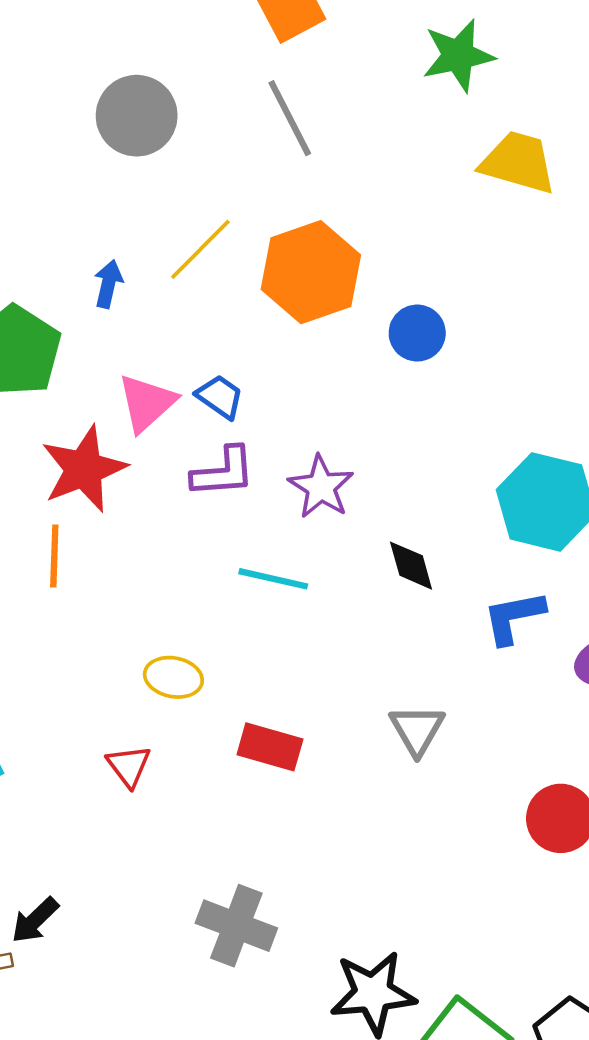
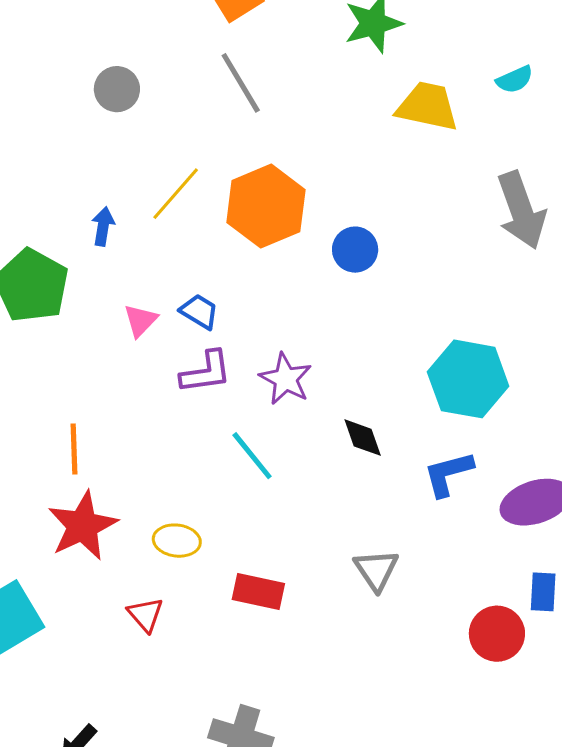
gray circle: (137, 116) -> (117, 89), size x0.7
pink triangle: (147, 403) -> (140, 320), size x0.7
red star: (84, 469) -> (83, 526), moved
cyan line: (273, 579) -> (252, 456), turned 42

